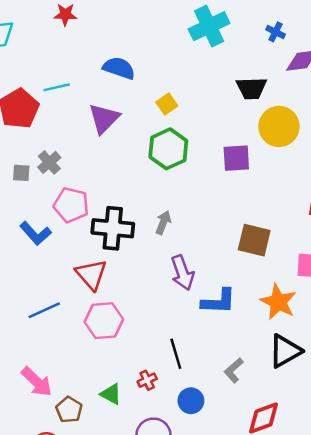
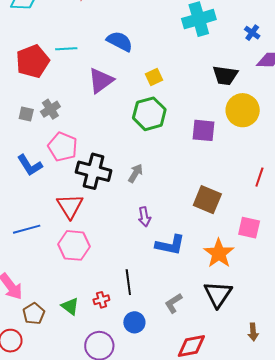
purple arrow: (182, 273) -> (144, 217), size x0.7
black triangle: (285, 351) -> (218, 294), turned -36

